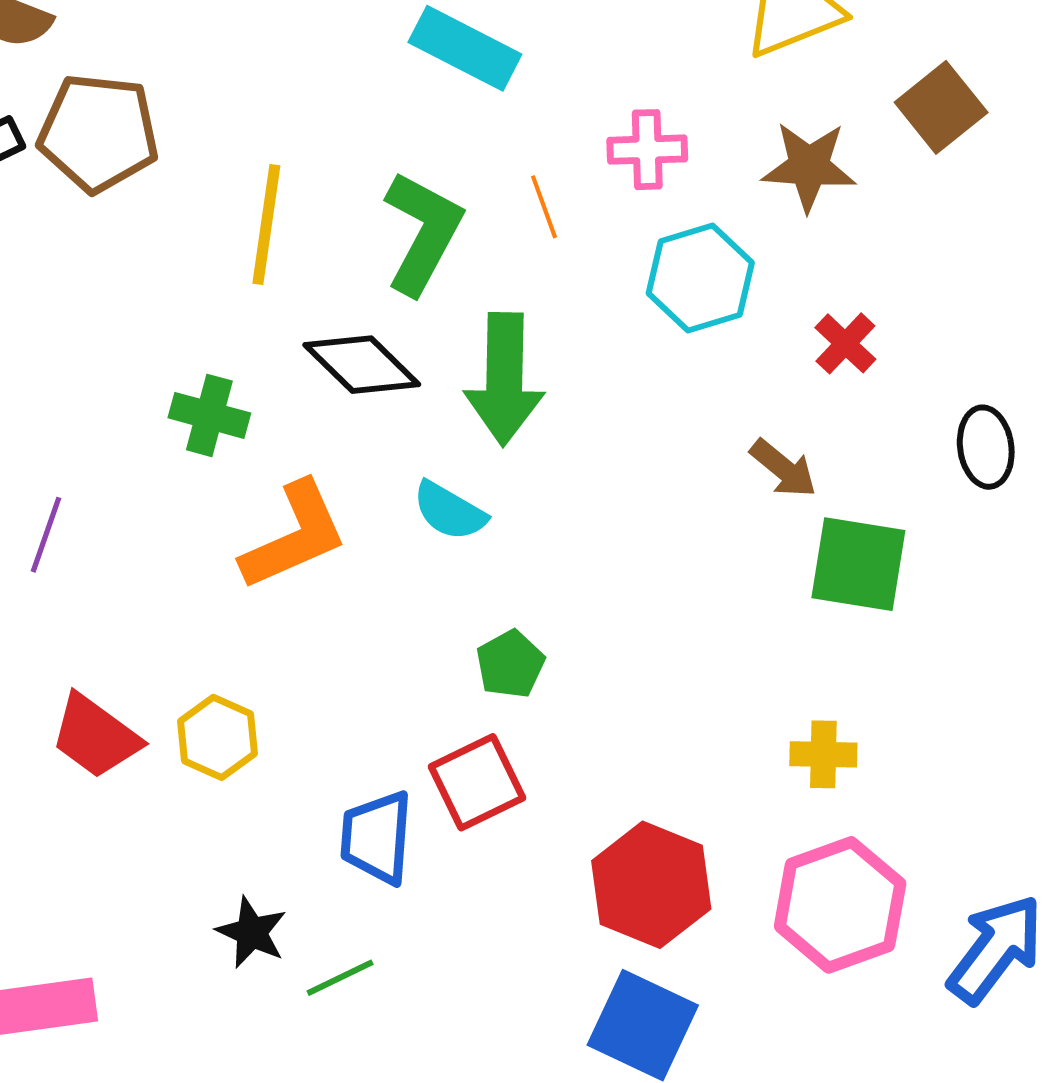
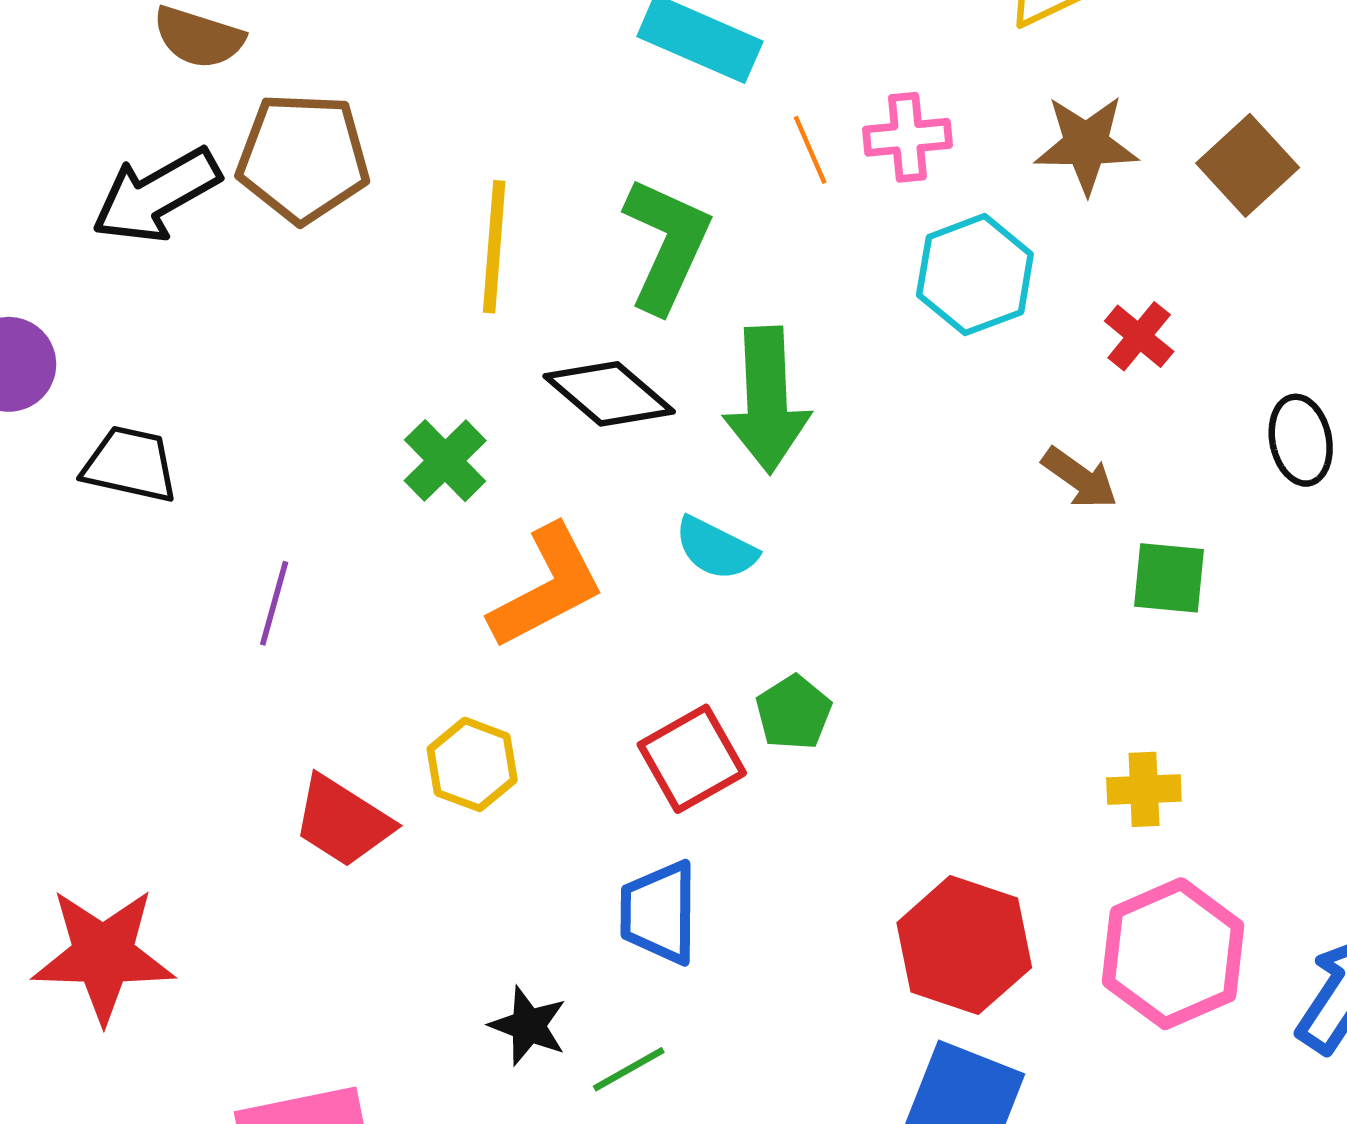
brown square: (941, 107) -> (1248, 165), moved
orange line: (544, 207) -> (810, 150), moved
green cross: (209, 415) -> (445, 461), turned 34
green square: (858, 564) -> (1169, 578), size x0.7
yellow hexagon: (217, 737) -> (472, 764), moved
red square: (477, 782) -> (692, 759), moved

